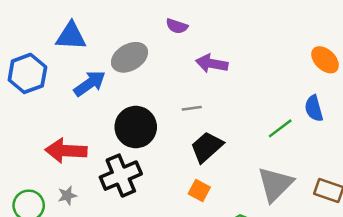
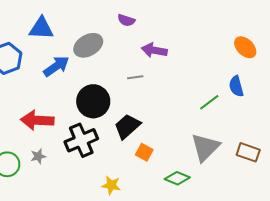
gray line: (192, 108) -> (135, 77), moved
black trapezoid: (207, 147) -> (127, 126), moved

